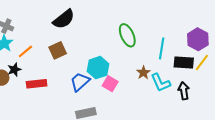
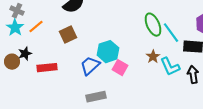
green ellipse: (127, 35) -> (153, 25), moved
cyan line: (162, 48) -> (171, 33), turned -45
orange line: (25, 51) -> (36, 27), moved

